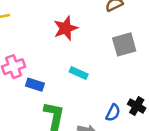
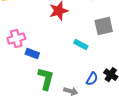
cyan rectangle: (79, 73) -> (81, 44), moved

